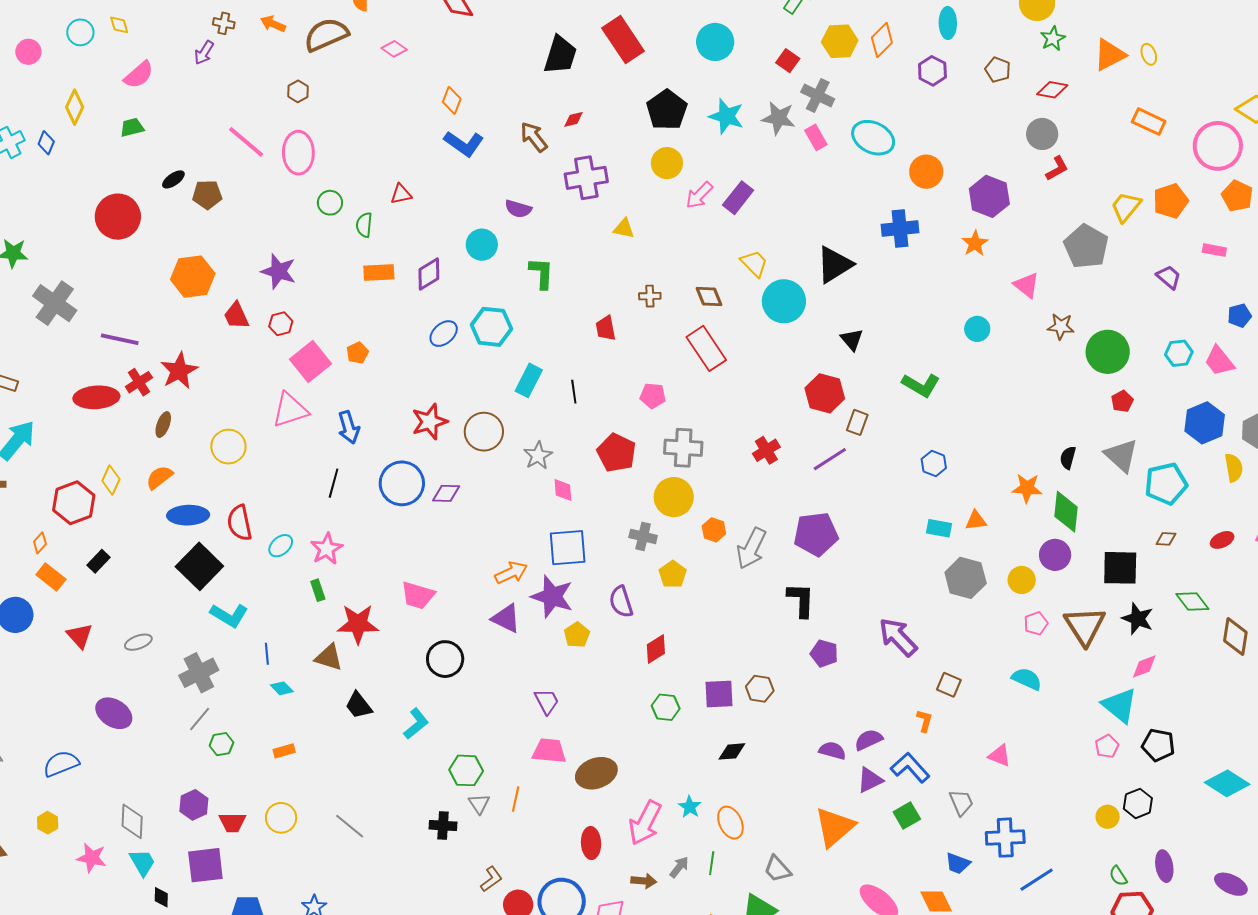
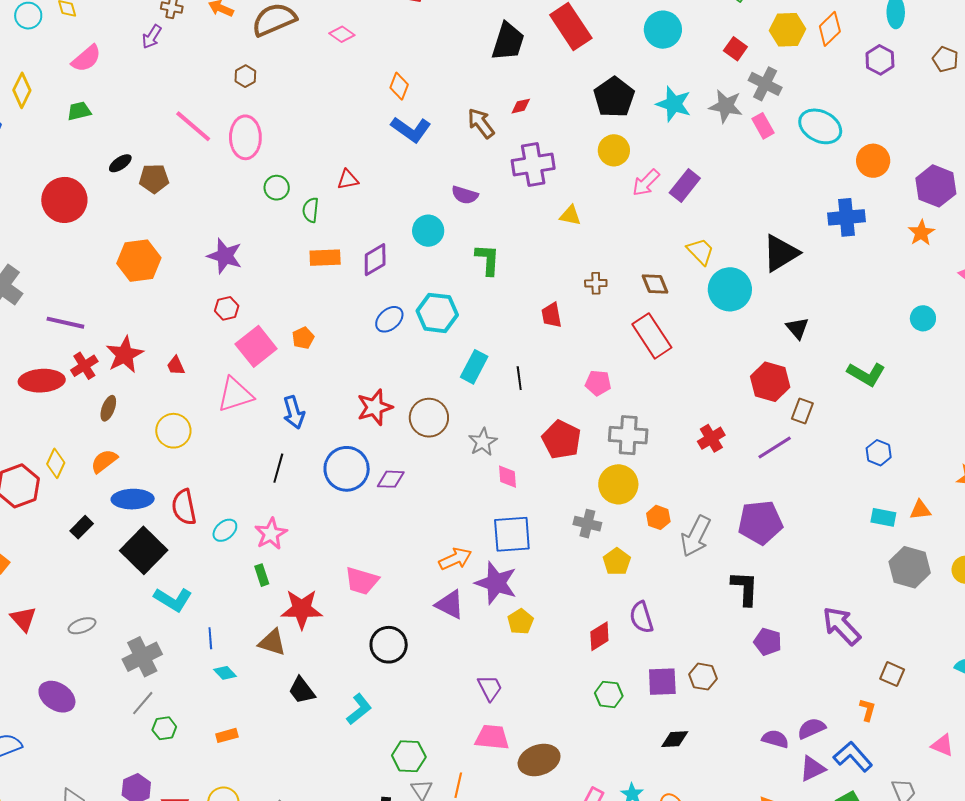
red trapezoid: (236, 316) -> (176, 366), moved, size x0.7
black rectangle: (99, 561) -> (82, 527), moved
purple semicircle: (621, 602) -> (641, 617), moved

